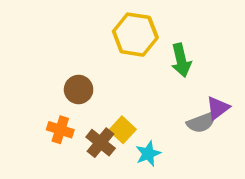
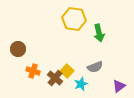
brown circle: (79, 90) -> (18, 49), moved
purple triangle: (218, 108) -> (119, 86), moved
gray semicircle: (201, 122) -> (95, 67), moved

